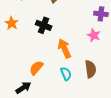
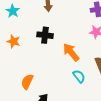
orange semicircle: (36, 68) -> (27, 82), moved

